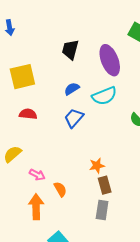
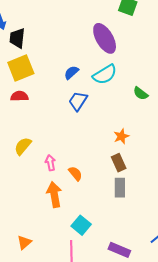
black trapezoid: (70, 50) -> (17, 38), moved
red semicircle: (28, 114) -> (19, 96), moved
orange star: (97, 166) -> (121, 136), moved
pink arrow: (37, 175) -> (50, 163), turned -119

